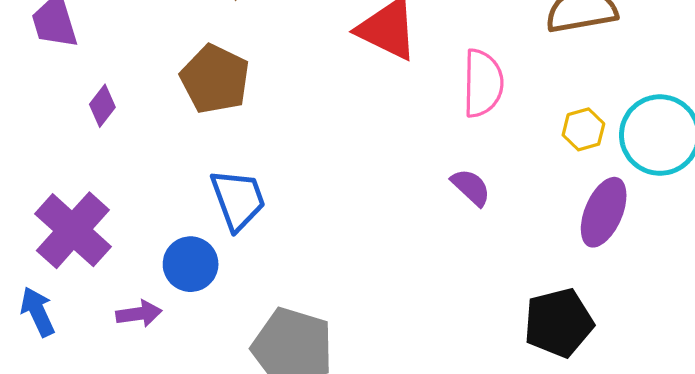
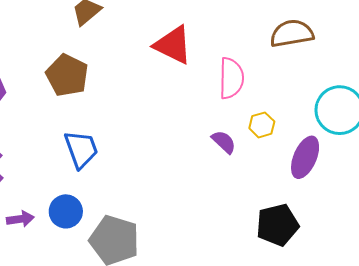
yellow hexagon: (583, 129) -> (262, 125), moved
blue circle: (191, 264) -> (66, 211), moved

